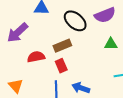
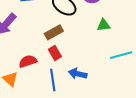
red semicircle: (36, 57) -> (28, 61), moved

